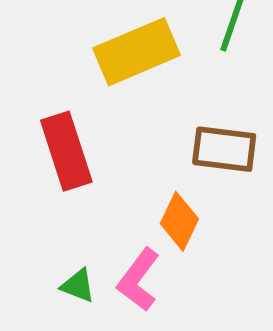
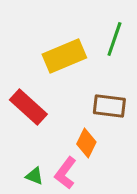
red rectangle: (66, 151) -> (28, 107), turned -30

